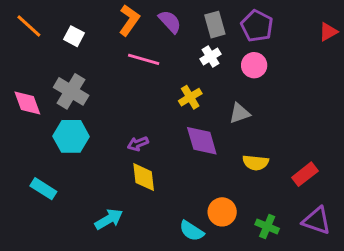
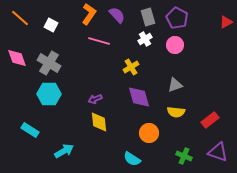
pink diamond: (27, 103) -> (17, 58), moved
gray triangle: (240, 113) -> (175, 85), moved
orange circle: (222, 212) -> (149, 133), moved
cyan arrow: (109, 219) -> (64, 151), moved

